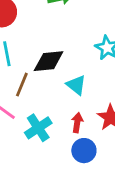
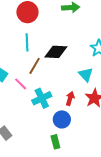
cyan triangle: (76, 85) -> (86, 75), moved
blue circle: (84, 151) -> (62, 119), moved

